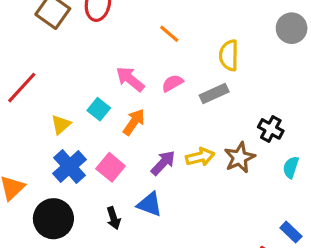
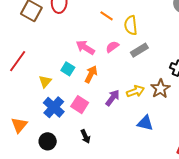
yellow semicircle: (229, 55) -> (131, 25), moved
blue triangle: (150, 204) -> (145, 123), moved
black circle: (53, 219) -> (48, 141), size x0.7

